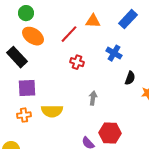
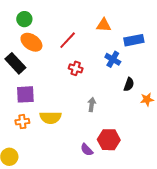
blue rectangle: (128, 19) -> (134, 40), moved, turned 36
orange triangle: (93, 21) -> (104, 25), moved

